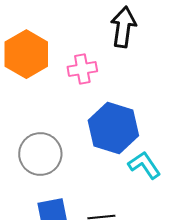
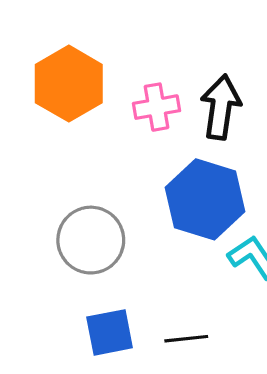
black arrow: (123, 27) -> (221, 107), moved

